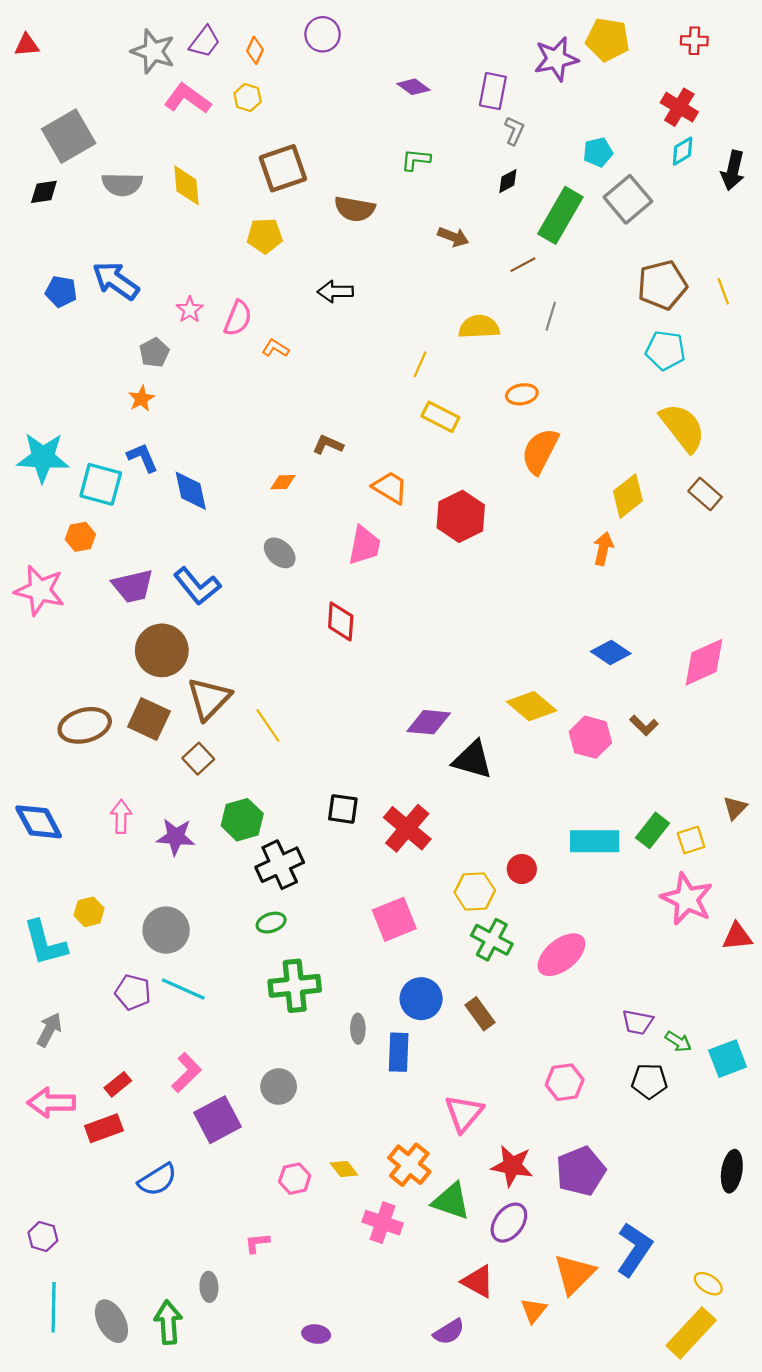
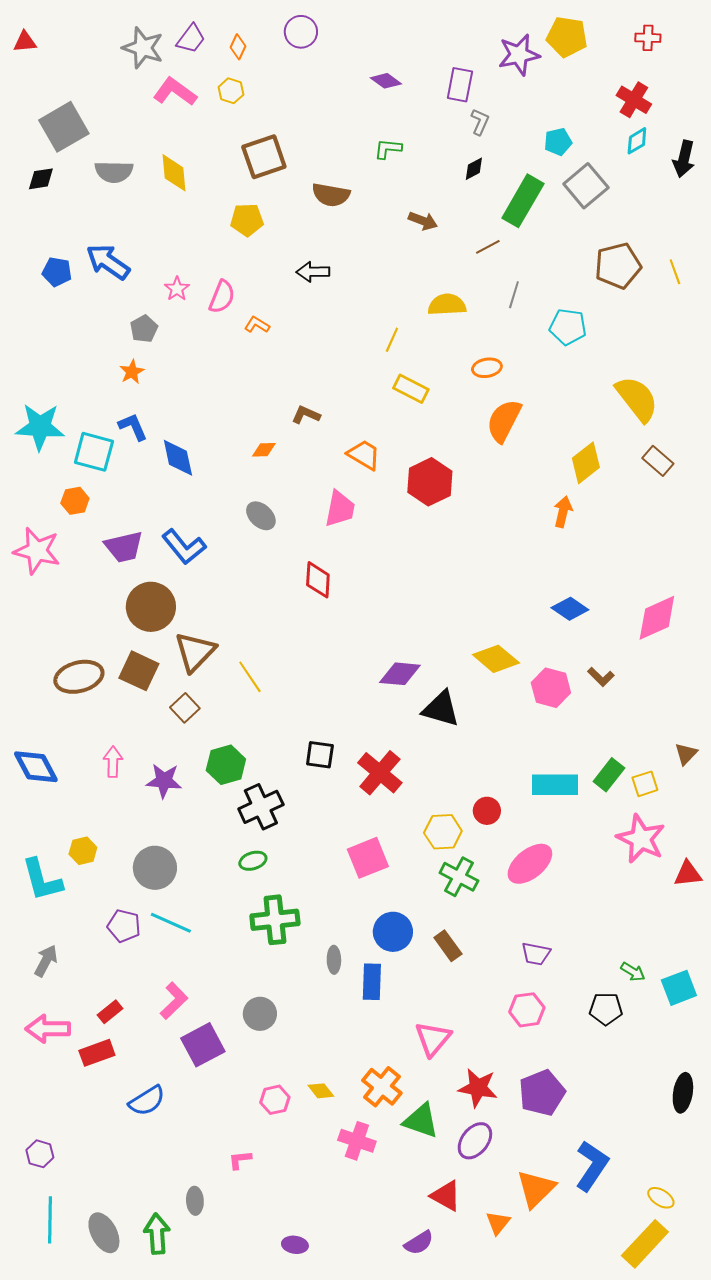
cyan pentagon: (665, 350) -> (568, 327), moved
pink ellipse: (561, 955) -> (530, 864), moved
purple trapezoid: (638, 1022) -> (536, 954), moved

